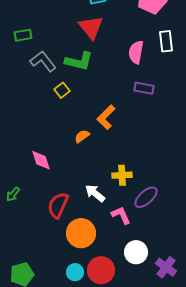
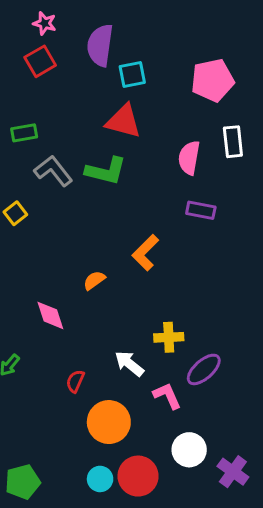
red triangle: (91, 27) -> (123, 121), turned -36
yellow square: (62, 90) -> (15, 213), moved
orange semicircle: (82, 136) -> (94, 280), moved
red semicircle: (58, 205) -> (75, 381), size x0.6

